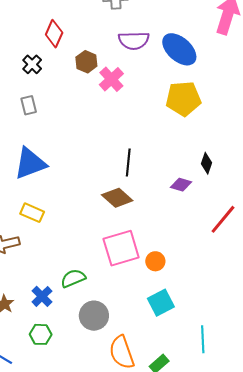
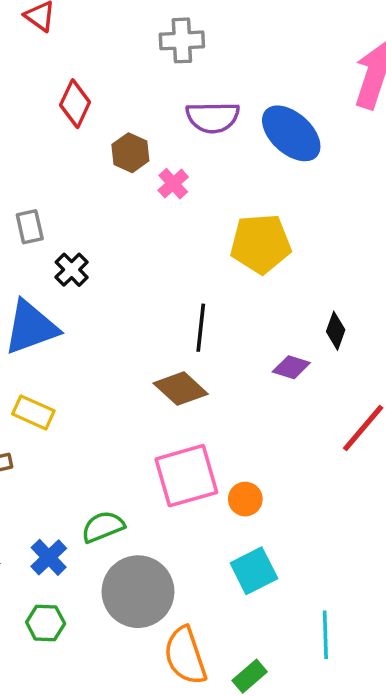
black cross: (32, 64) -> (72, 270), moved
pink cross: (111, 79) -> (173, 184), size x0.7
yellow pentagon: (183, 99) -> (261, 244), moved
gray circle: (94, 316) -> (138, 592), size x1.4

